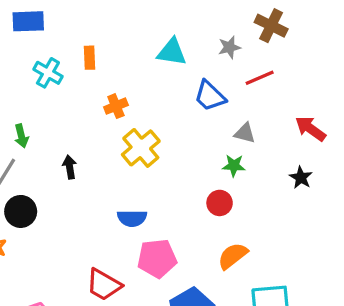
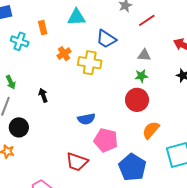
cyan triangle: (172, 52) -> (76, 17), moved
blue trapezoid: (210, 96) -> (106, 39), moved
yellow cross: (141, 148) -> (90, 63), moved, turned -30
red circle: (220, 203) -> (137, 100), size x1.5
pink pentagon: (157, 258) -> (106, 140), turned 30

